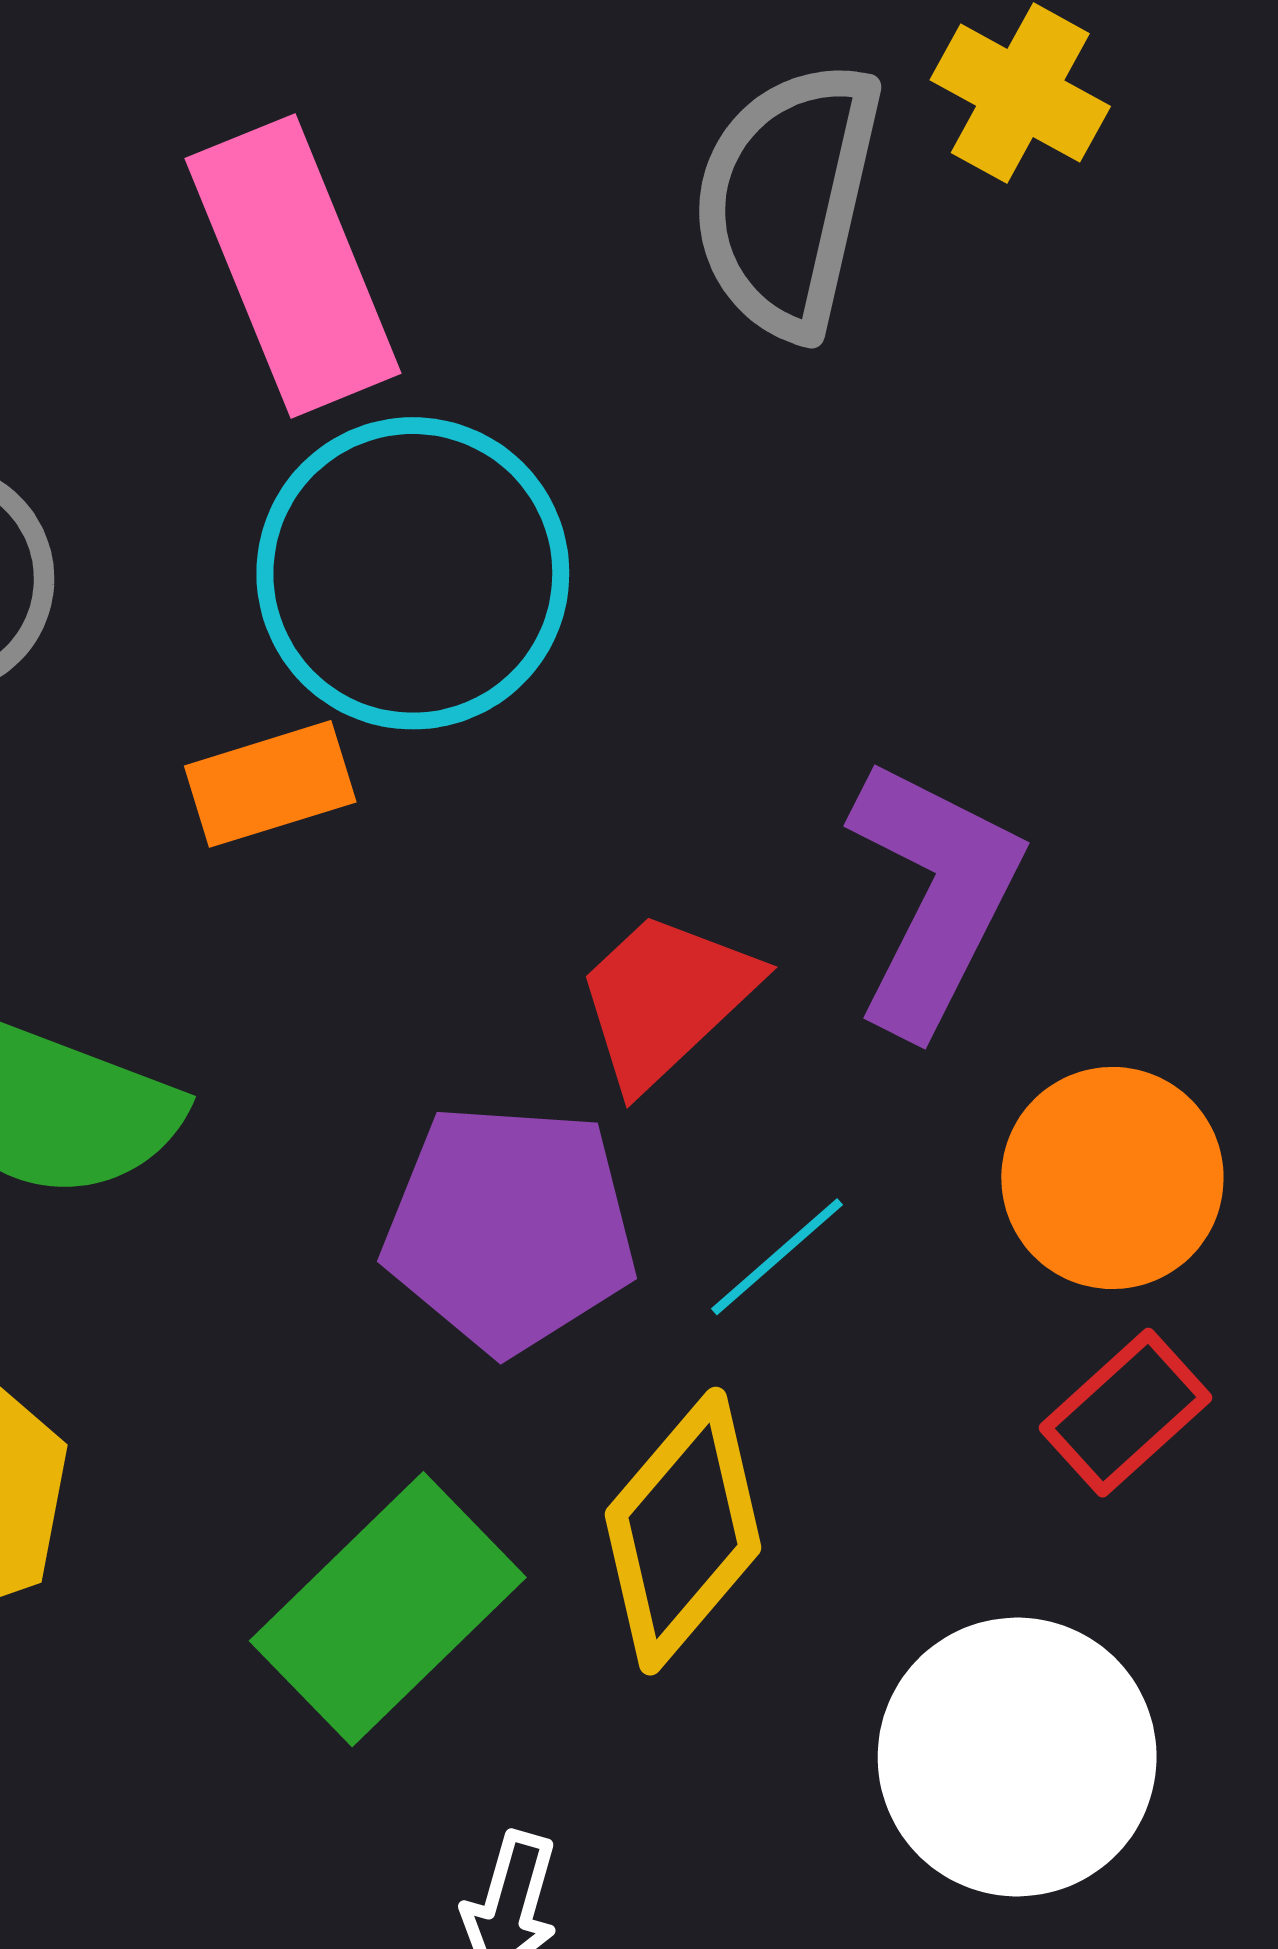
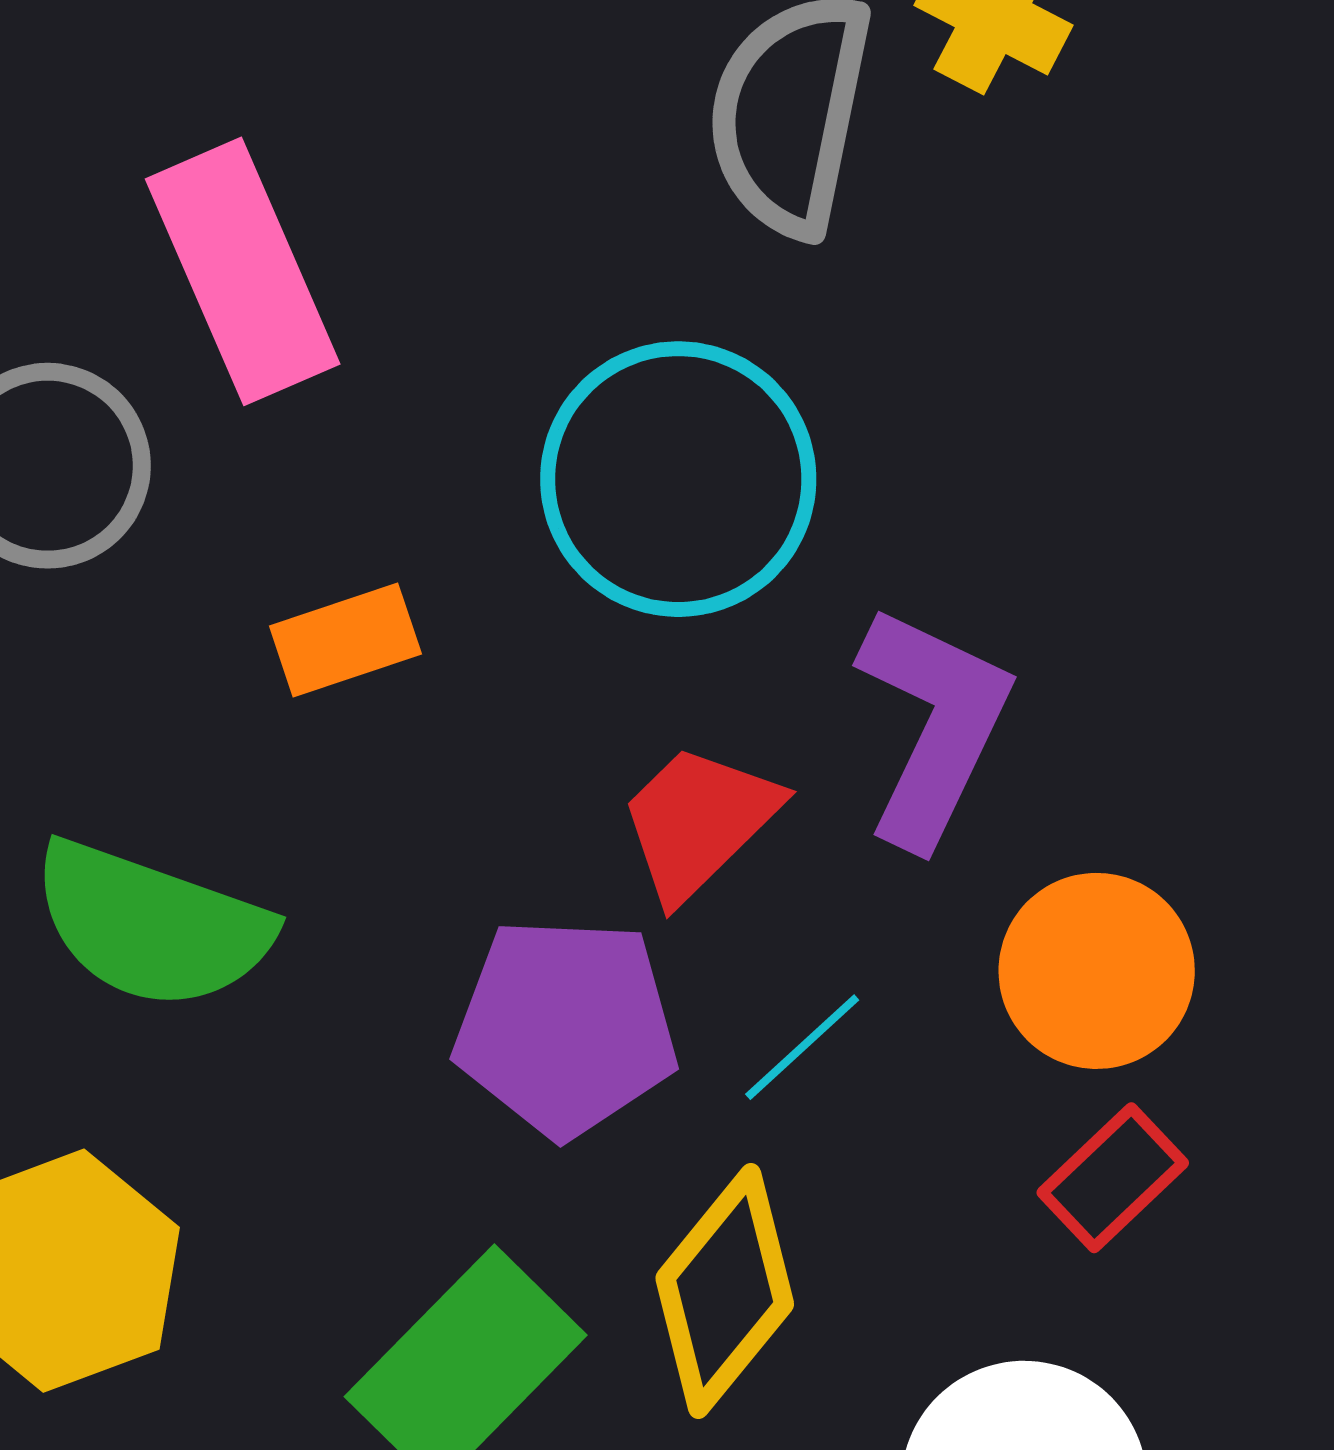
pink rectangle: (293, 266) -> (243, 271), moved
cyan circle: (413, 573) -> (678, 479), moved

